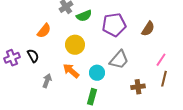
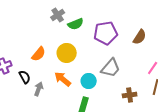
orange semicircle: (44, 31) -> (39, 54), moved
black semicircle: (33, 56) -> (25, 77), moved

